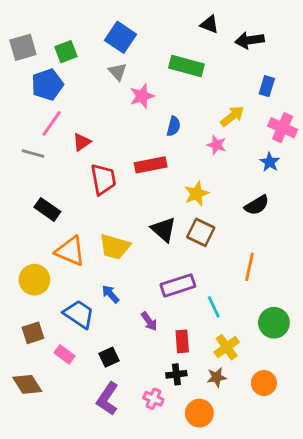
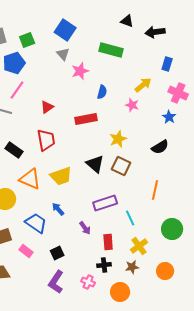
red triangle: (82, 142) -> (47, 107), moved
red trapezoid: (103, 179) -> (46, 140), moved
yellow trapezoid: (115, 247) -> (61, 176), turned -35

